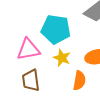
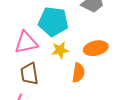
yellow star: (62, 58) -> (60, 50), turned -30

